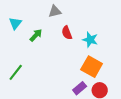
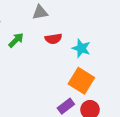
red semicircle: (67, 33) -> (53, 39), turned -80

